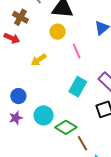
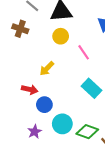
red arrow: (12, 38) -> (30, 89), moved
cyan rectangle: (78, 87) -> (92, 88), turned -66
blue circle: (18, 96) -> (44, 105), moved

